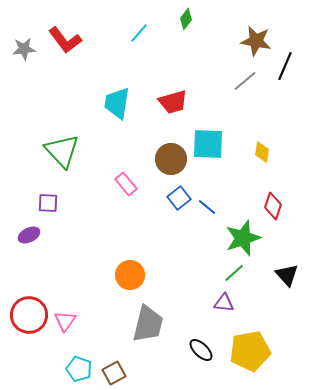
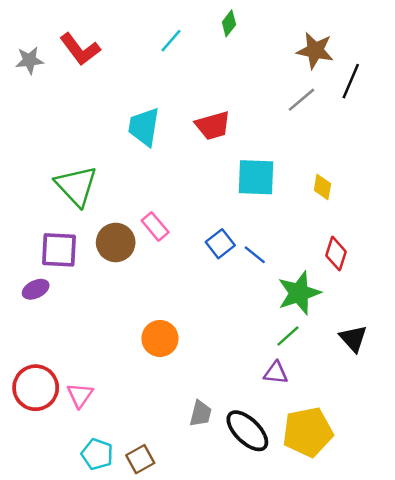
brown circle: (171, 159) -> (116, 242), moved
purple square: (48, 203) -> (59, 250), size x1.5
gray trapezoid: (148, 324) -> (201, 414), moved, size x0.6
black ellipse: (201, 350) -> (247, 431), size x1.5

